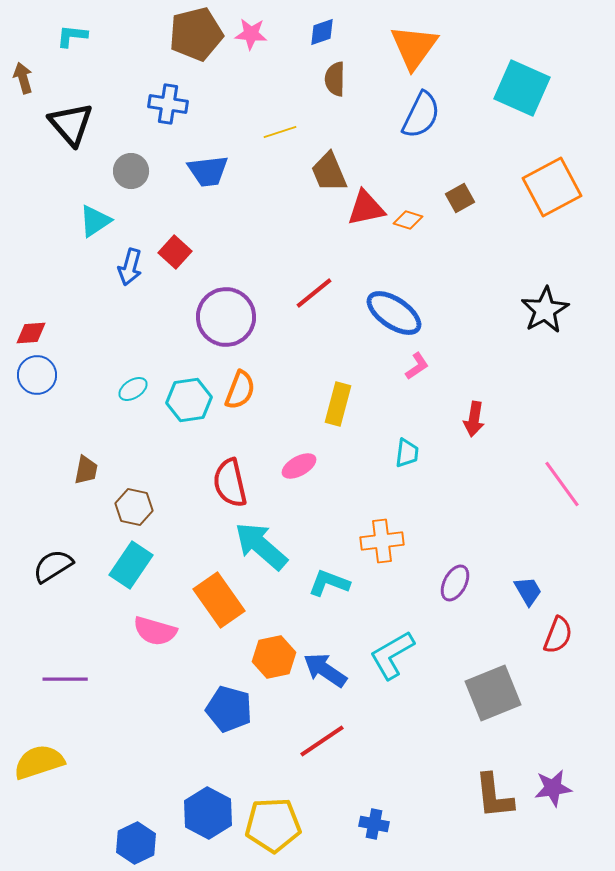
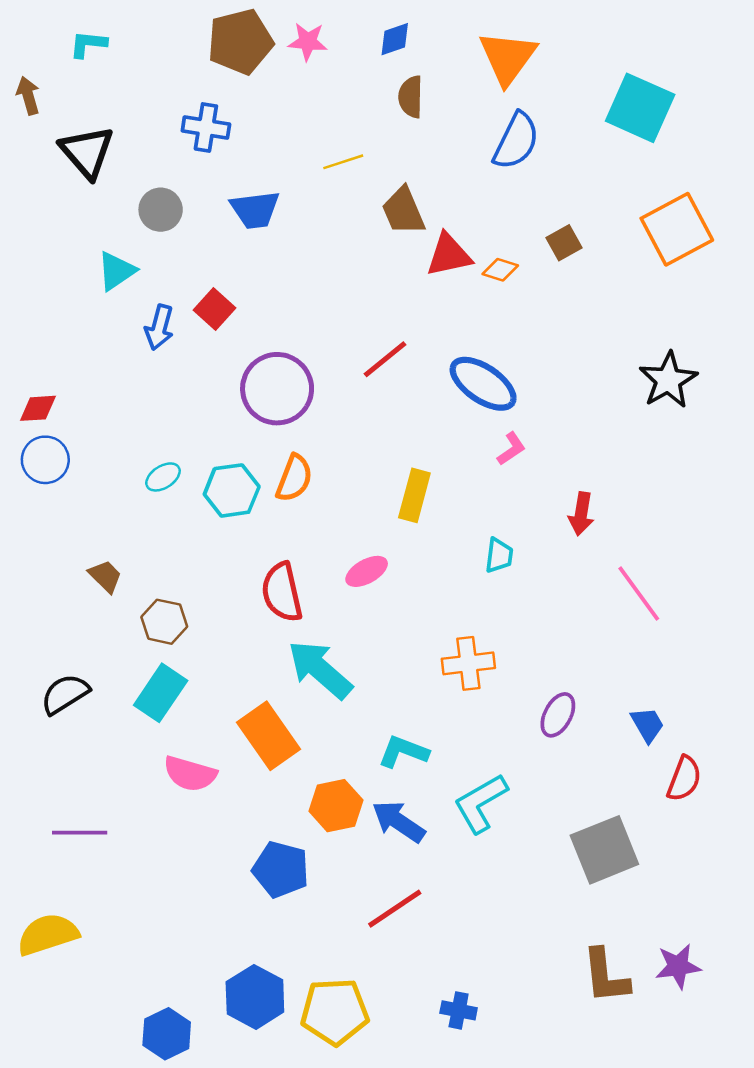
brown trapezoid: (86, 470) -> (105, 576), turned -56
pink line: (562, 484) -> (639, 593), moved
cyan L-shape: (329, 583) -> (403, 752), moved

